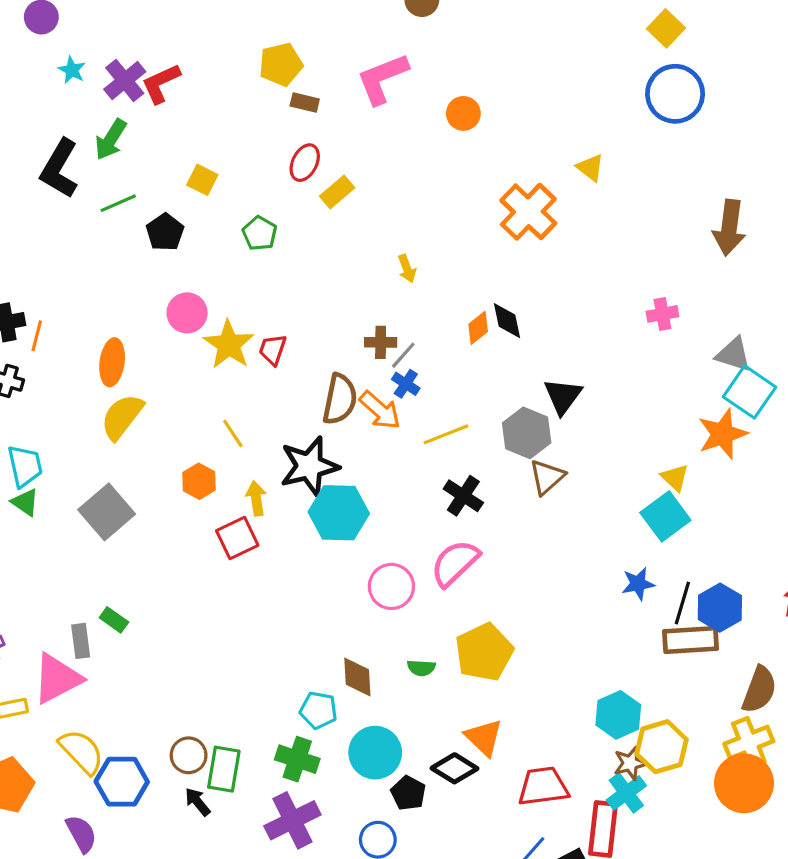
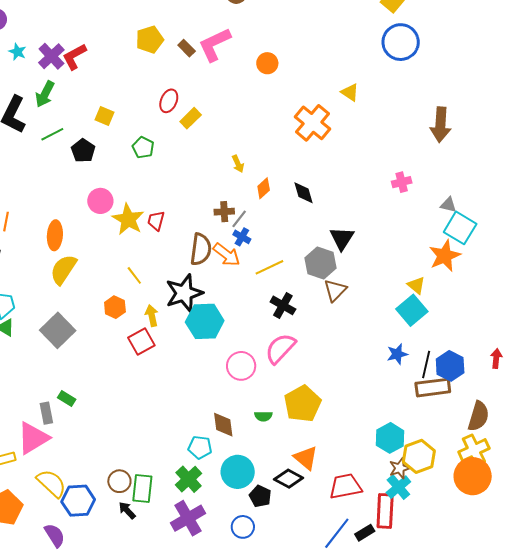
brown rectangle: (305, 103) -> (187, 48), moved, turned 36
orange diamond: (478, 328) -> (264, 188), moved
gray triangle: (734, 354) -> (448, 205), size x0.7
green cross: (297, 759) -> (189, 479), turned 32

